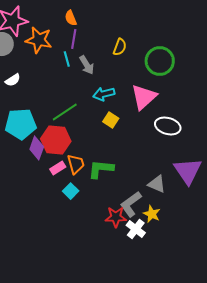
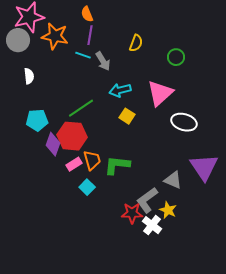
cyan line: (67, 59) -> (83, 55), turned -56
green circle: (160, 61) -> (176, 57), size x0.6
white semicircle: (13, 80) -> (29, 76), turned -63
cyan pentagon: (21, 124) -> (37, 120), size x0.7

